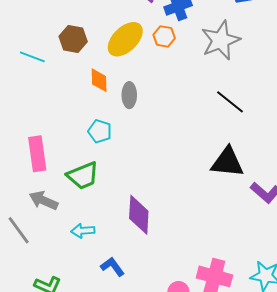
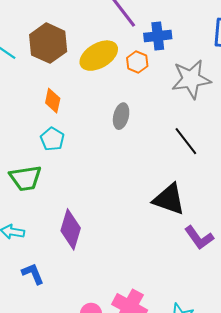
brown hexagon: (73, 39) -> (48, 43), size x1.4
orange diamond: (99, 80) -> (53, 101), moved
gray ellipse: (129, 95) -> (121, 116), moved

